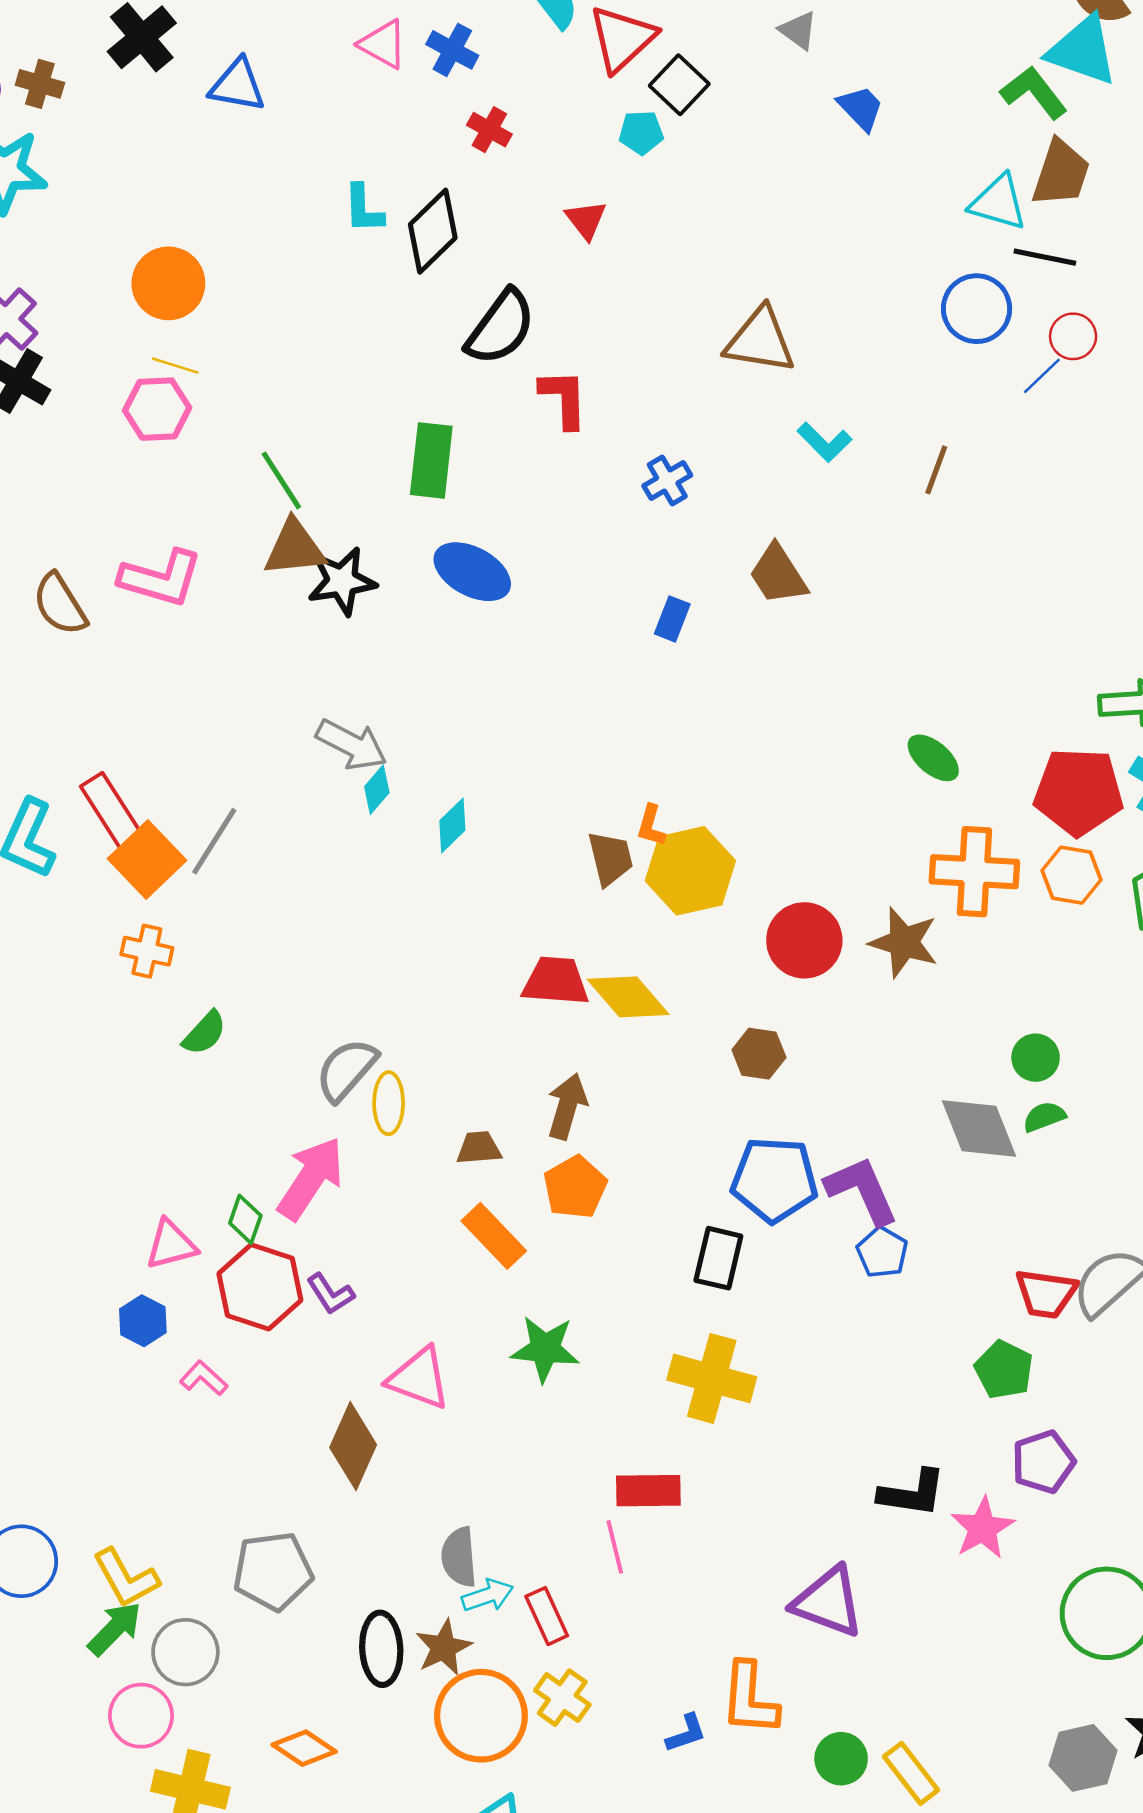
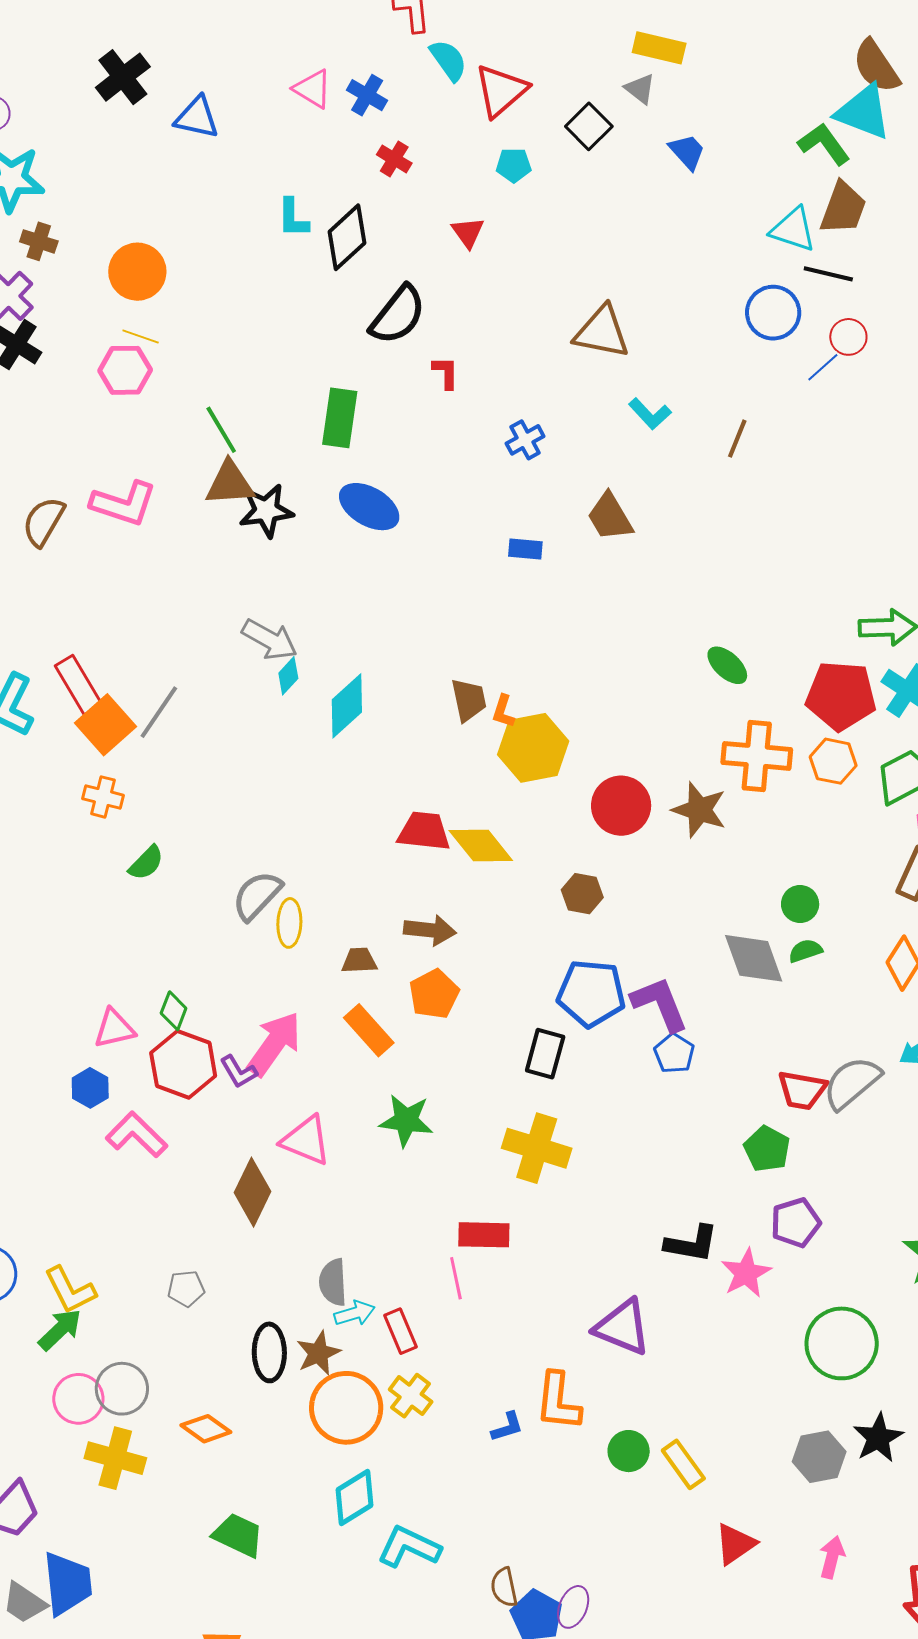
brown cross: (40, 84) -> (39, 241), moved
black square: (679, 85) -> (589, 126), moved
red L-shape: (564, 399) -> (446, 373), size x0.7
brown semicircle: (60, 604) -> (43, 522), turned 60
blue rectangle: (672, 619) -> (525, 549), turned 72
cyan diamond: (452, 825) -> (347, 706), size x1.5
brown trapezoid: (610, 858) -> (469, 700), moved
brown arrow: (567, 1106) -> (430, 930), turned 78
pink arrow: (311, 1178) -> (274, 1044), moved
pink L-shape: (204, 1378) -> (137, 1135), size x1.6
gray pentagon: (273, 1571) -> (186, 1288), size x0.6
gray circle: (185, 1652) -> (122, 1389), moved

